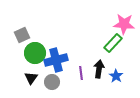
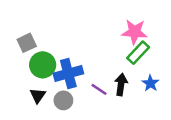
pink star: (124, 24) -> (135, 32), moved
purple line: (81, 73) -> (99, 89), turned -48
blue star: (116, 76) -> (150, 83), moved

